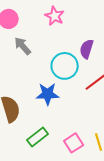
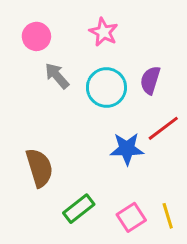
cyan circle: (65, 66) -> (106, 88), moved
blue star: (48, 94) -> (127, 149), moved

